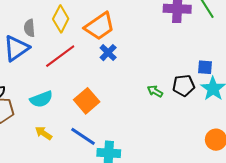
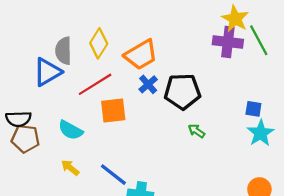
gray semicircle: (29, 28) -> (63, 51), size x1.4
black pentagon: (184, 85) -> (182, 91), moved, size x1.5
cyan semicircle: (41, 99) -> (71, 130), turned 45
orange square: (87, 101) -> (113, 110), moved, turned 30

